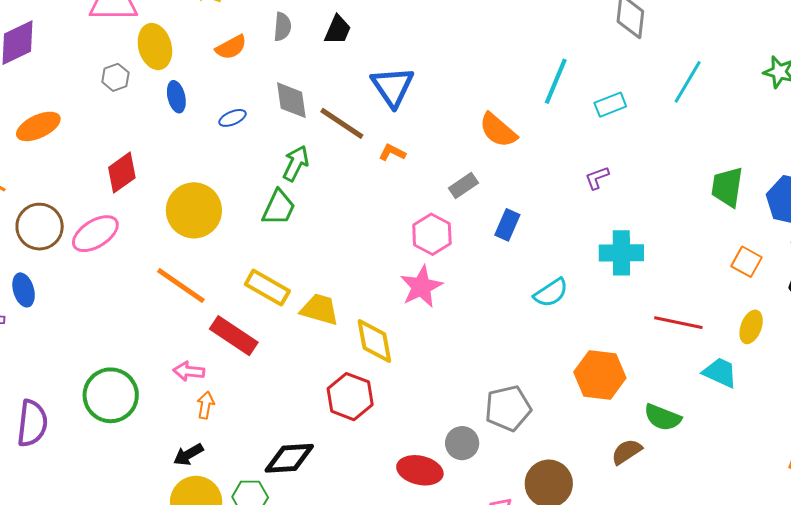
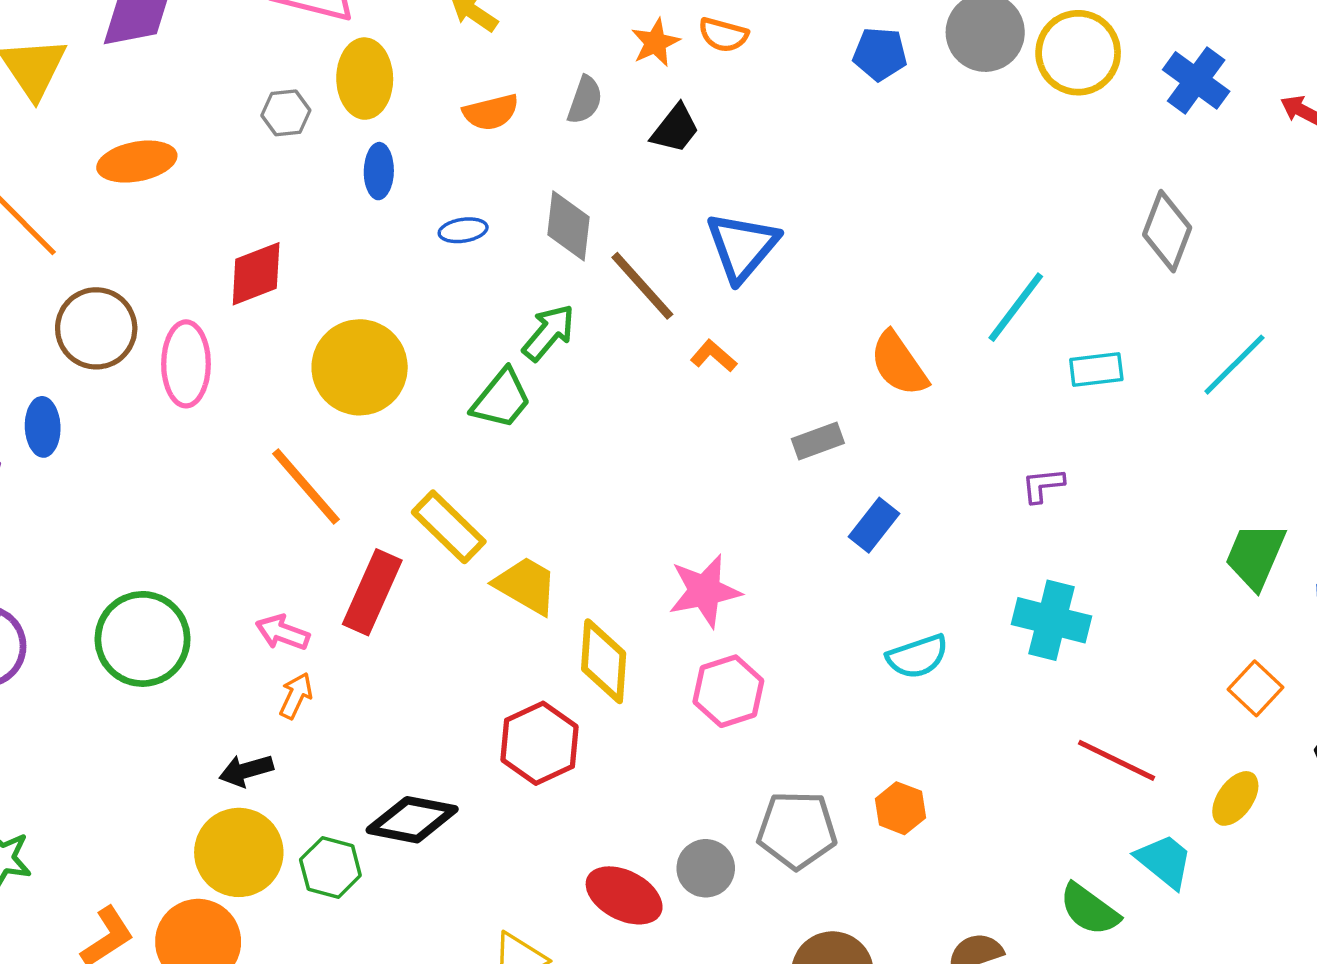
pink ellipse: (95, 234) -> (186, 364), turned -72
pink hexagon: (432, 234) -> (728, 691), moved
red rectangle: (234, 336) -> (372, 592), turned 66
orange hexagon: (600, 375) -> (900, 808), moved, size x0.6
green semicircle: (663, 417) -> (1089, 909), moved

